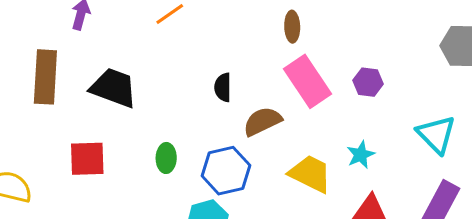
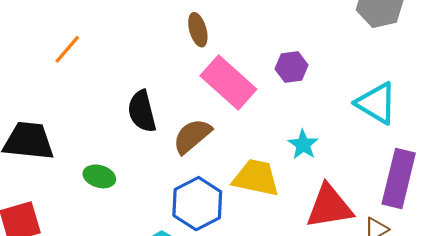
black semicircle: (223, 87) -> (142, 111), size x1.4
green ellipse: (166, 158) -> (99, 176), moved, turned -60
blue hexagon: (226, 171) -> (197, 204), moved

